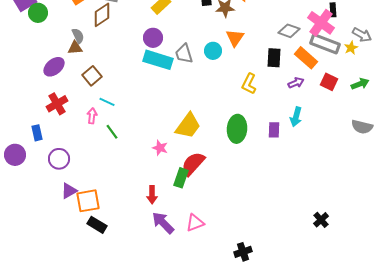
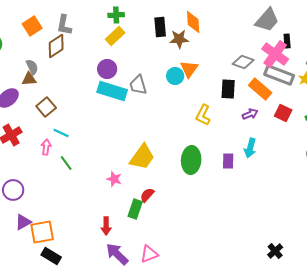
cyan circle: (213, 51) -> (175, 76), moved
red semicircle: (193, 164) -> (147, 195), size x0.6

